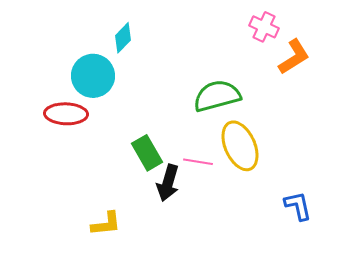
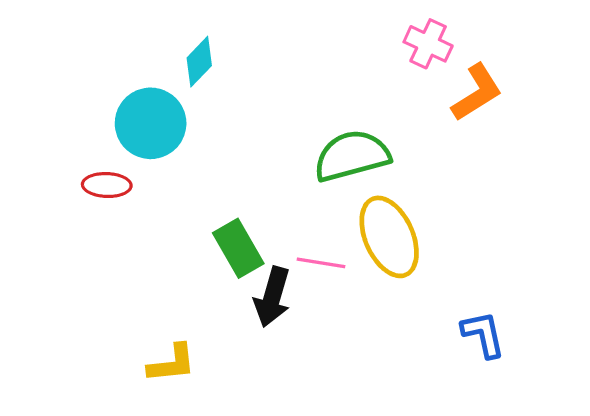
red ellipse: (66, 114) -> (107, 185), size x0.7

